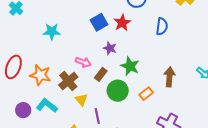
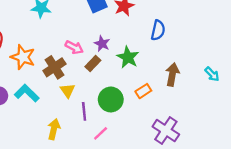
blue semicircle: (162, 26) -> (158, 30), moved
purple star: (110, 48) -> (102, 44), moved
green circle: (118, 91) -> (111, 99), moved

